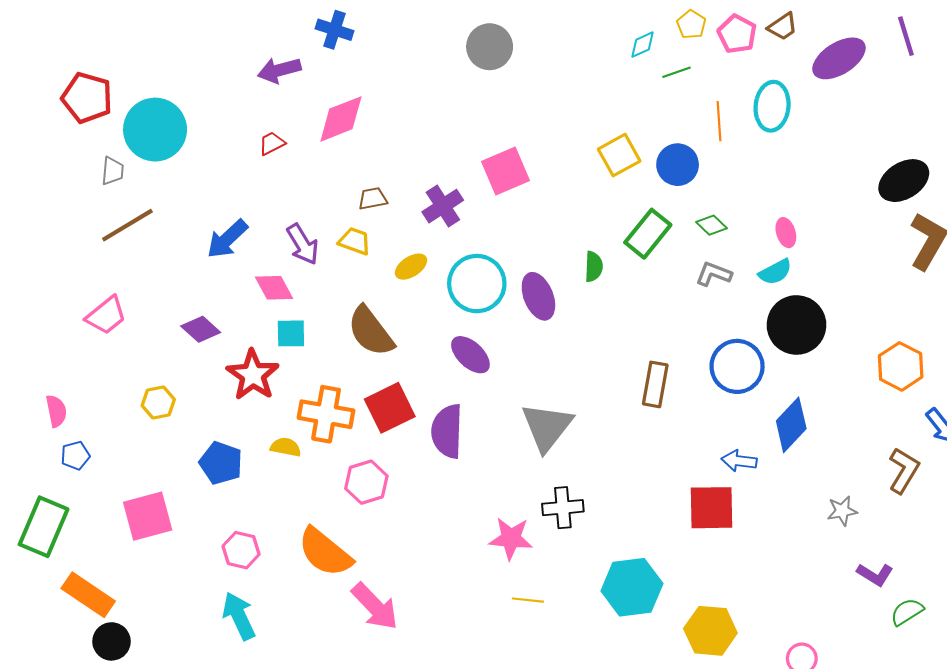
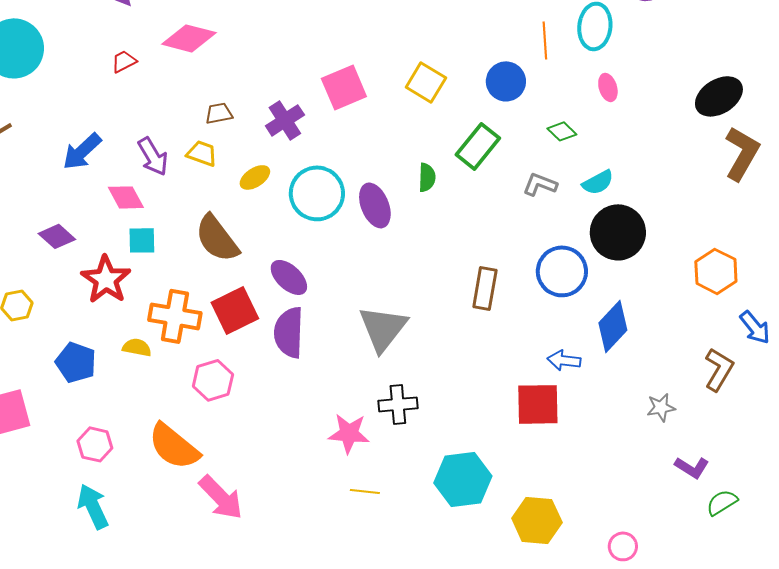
pink diamond: (341, 119) -> (189, 38), turned 36
yellow square: (619, 155) -> (426, 82), moved, turned -30
green diamond: (712, 225) -> (562, 131), moved
pink ellipse: (786, 233) -> (608, 87), moved
purple ellipse: (470, 355) -> (289, 277), moved

